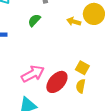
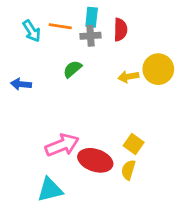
yellow arrow: (74, 21) -> (128, 77), turned -32
red ellipse: (57, 82) -> (95, 160), turned 60

